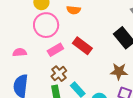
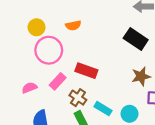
red rectangle: (82, 46) -> (86, 71), moved
pink rectangle: (55, 50) -> (58, 81), moved

